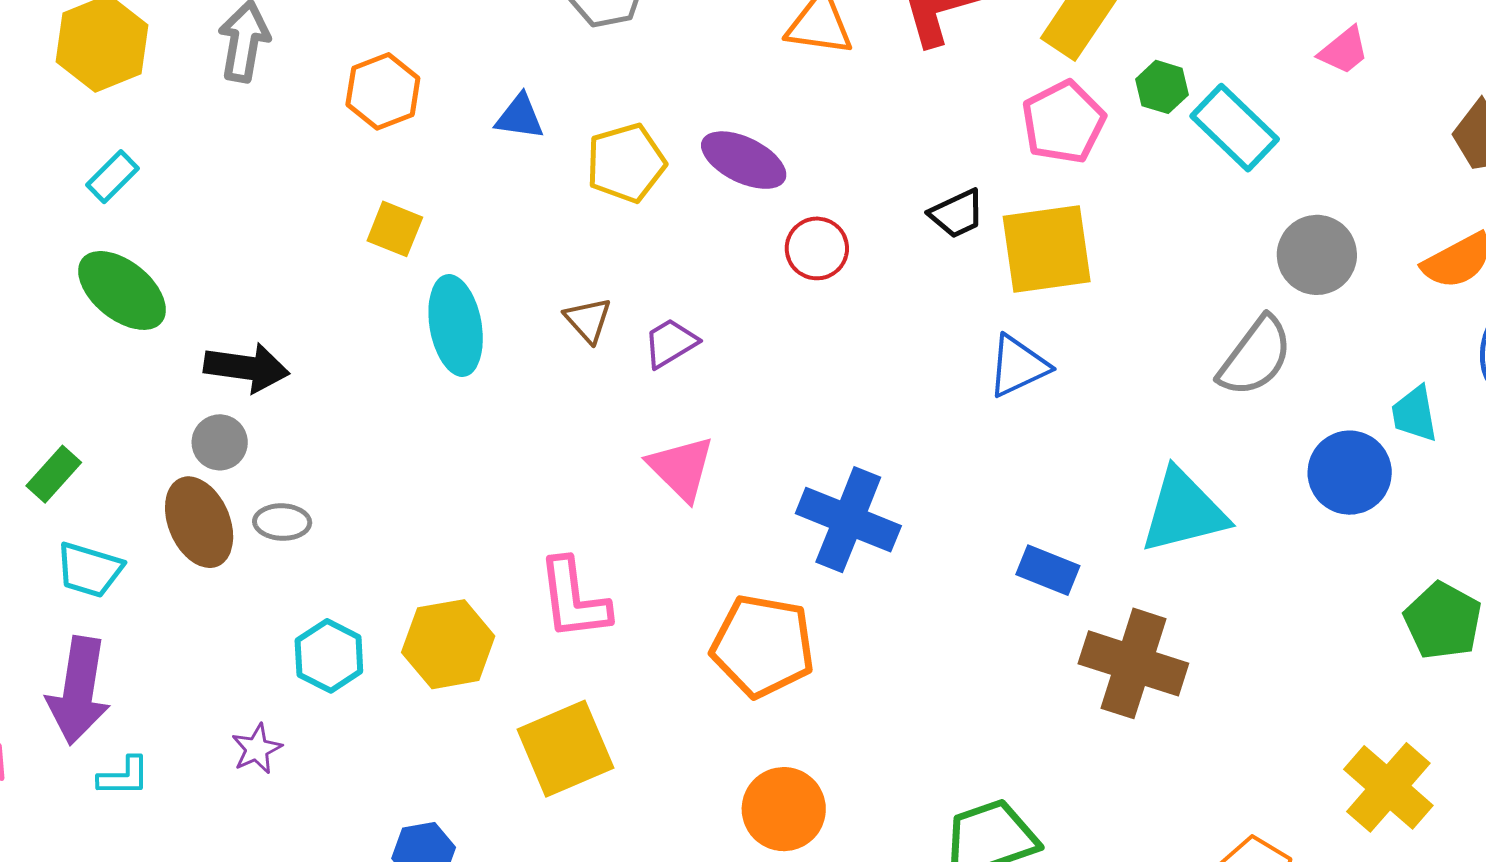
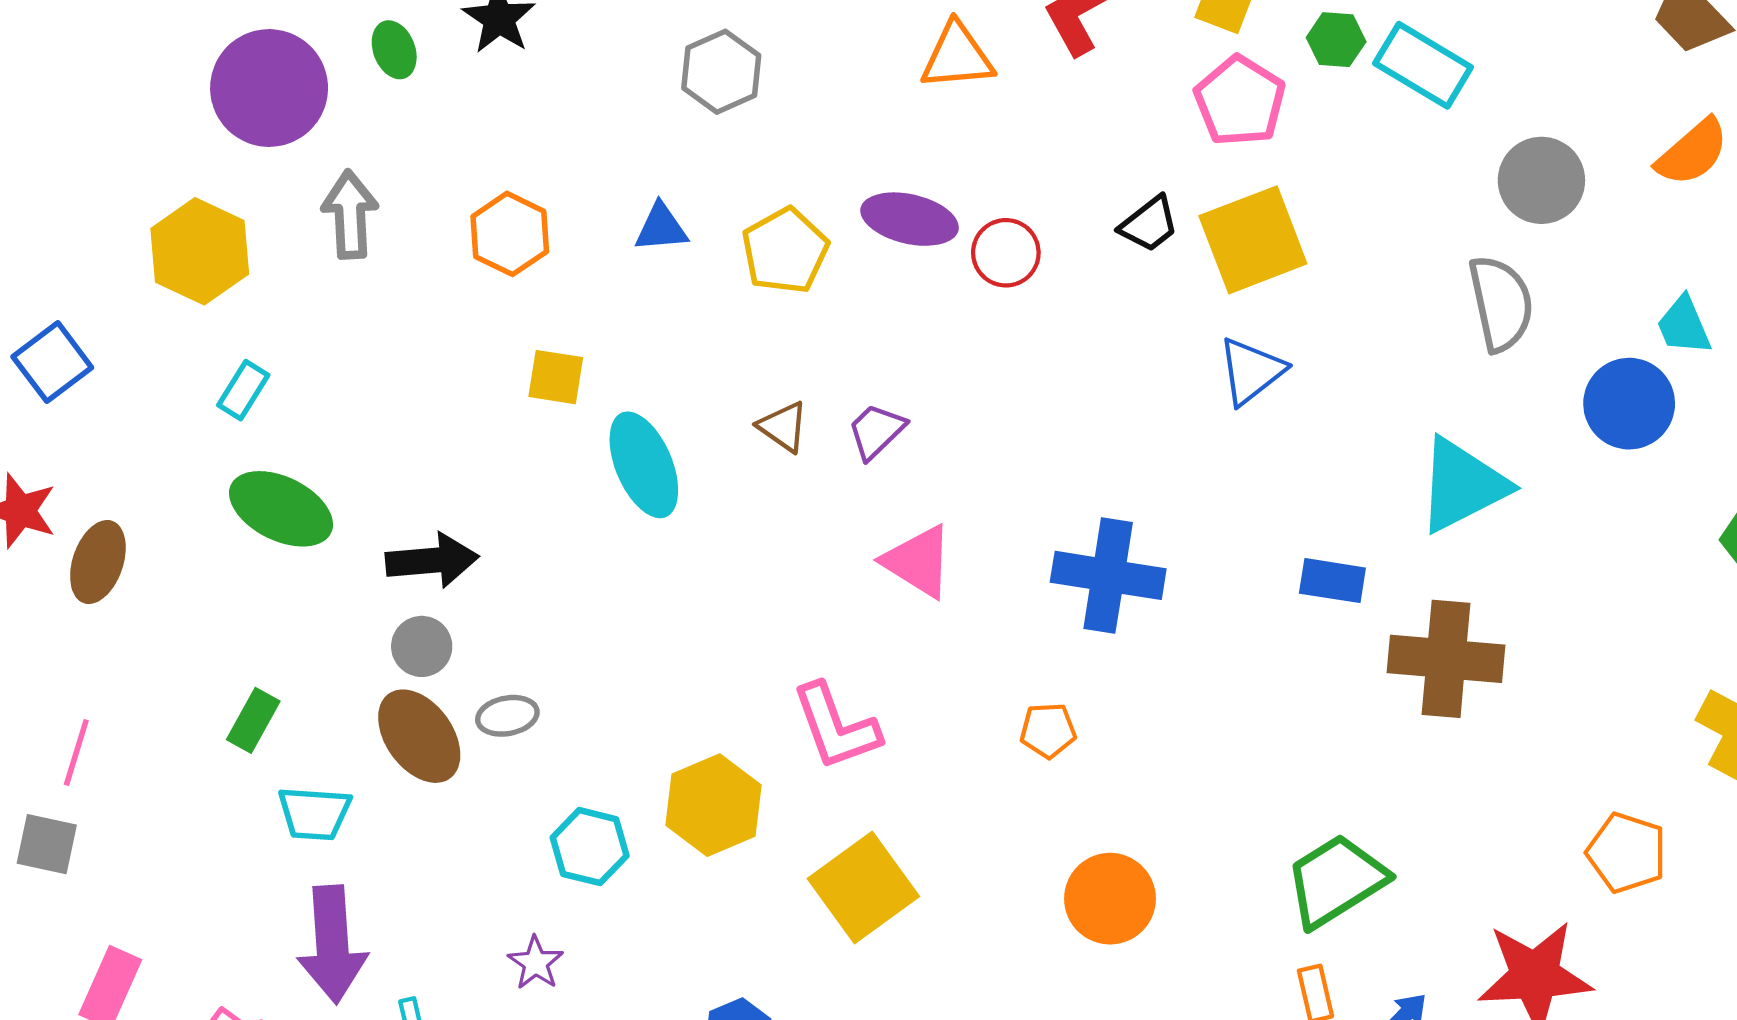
red circle: (817, 248) -> (1006, 253), moved
gray semicircle: (1255, 357) -> (1501, 303), turned -36
orange pentagon: (763, 646) -> (1048, 730), size x0.5

